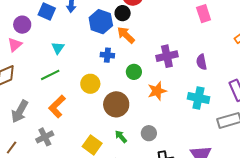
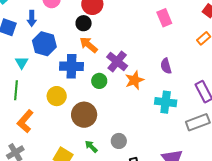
blue hexagon: (101, 22) -> (44, 44), moved
blue cross: (107, 55) -> (71, 66), size x1.6
purple cross: (167, 56) -> (117, 61), moved, turned -35
green line: (50, 75) -> (16, 90), turned -54
orange star: (157, 91) -> (134, 80), moved

